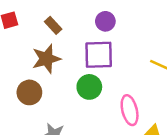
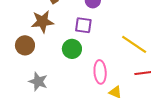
purple square: (99, 55) -> (83, 25), size x0.7

